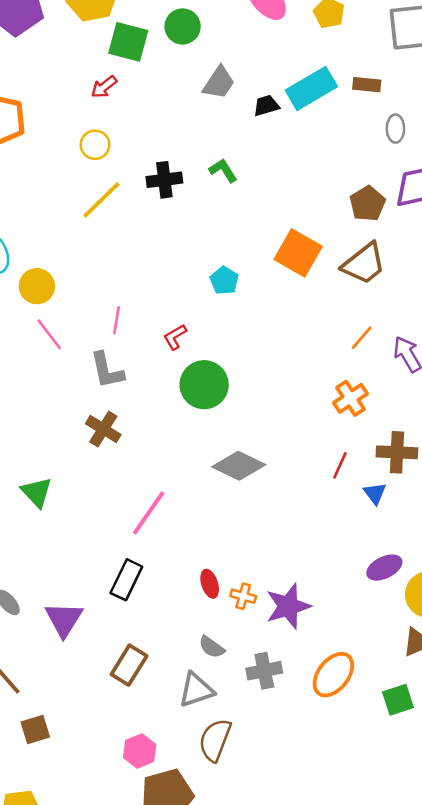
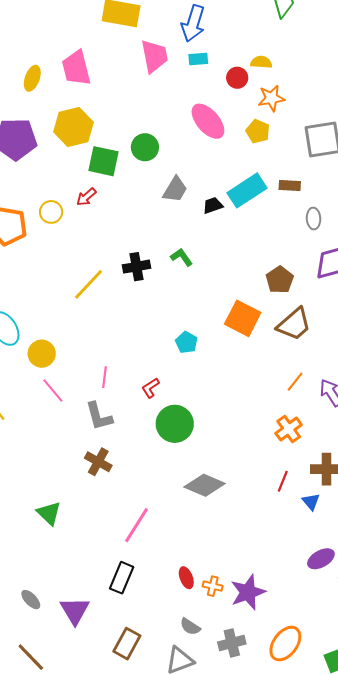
yellow circle: (95, 145) -> (51, 212), moved
brown pentagon: (367, 204) -> (280, 280), moved

